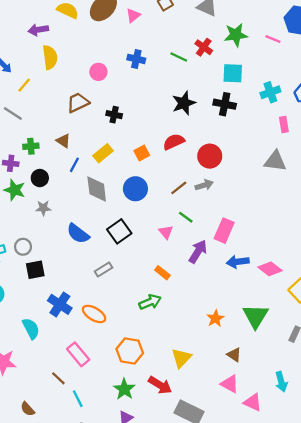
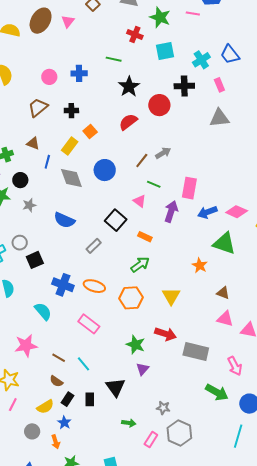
green star: (236, 35) -> (160, 17), turned -30
green line: (179, 57) -> (114, 59), moved
blue cross: (136, 59) -> (79, 73), moved
black cross: (225, 104) -> (184, 86), moved
orange square: (142, 153) -> (90, 131), moved
red circle: (210, 156) -> (159, 105), moved
black square: (119, 231) -> (116, 220), moved
green triangle: (256, 316) -> (224, 243), moved, turned -30
orange hexagon: (130, 351) -> (131, 298), moved
yellow triangle: (181, 358) -> (171, 296), moved
brown line: (58, 378) -> (59, 358), moved
cyan line: (78, 399) -> (84, 364), moved

